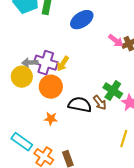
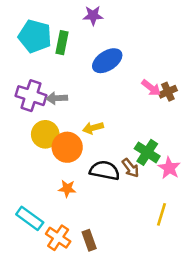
gray arrow: (30, 63) -> (57, 98), moved
purple cross: (46, 63) -> (31, 96), moved
yellow arrow: (63, 64) -> (93, 128), moved, turned 42
yellow circle: (22, 77) -> (45, 134), moved

